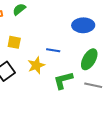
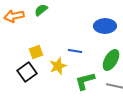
yellow square: (14, 42) -> (36, 52), moved, turned -32

